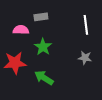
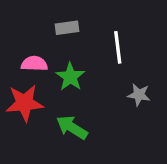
white line: (86, 25) -> (118, 47), moved
pink semicircle: (21, 30) -> (34, 64), moved

